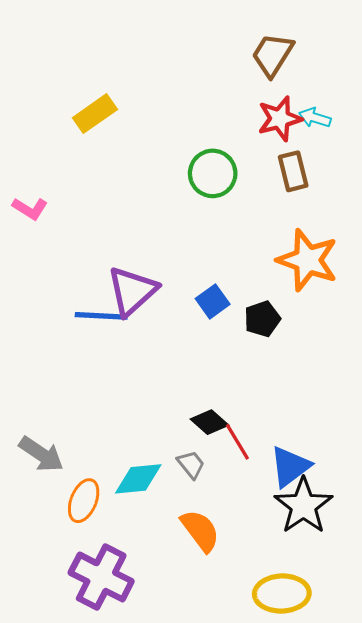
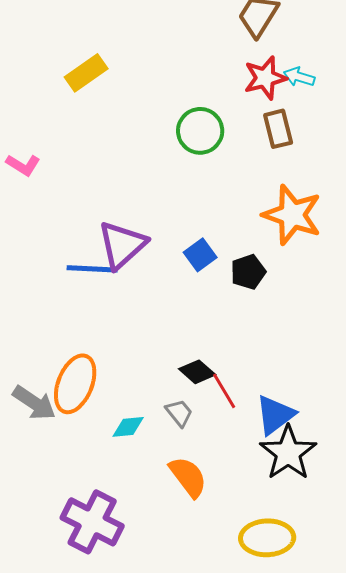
cyan diamond: (138, 479) -> (128, 427), size x0.7
orange ellipse: (84, 501) -> (75, 384), moved, size x1.4

